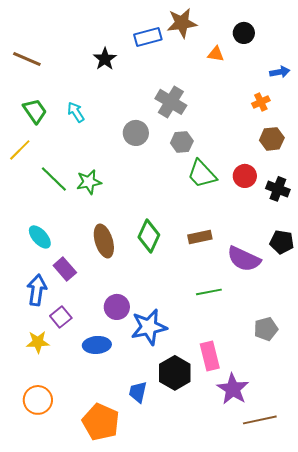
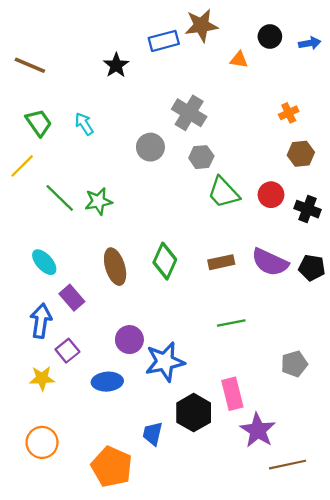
blue arrow: (280, 72) -> (310, 43), moved
purple semicircle: (244, 259) -> (270, 262), moved

